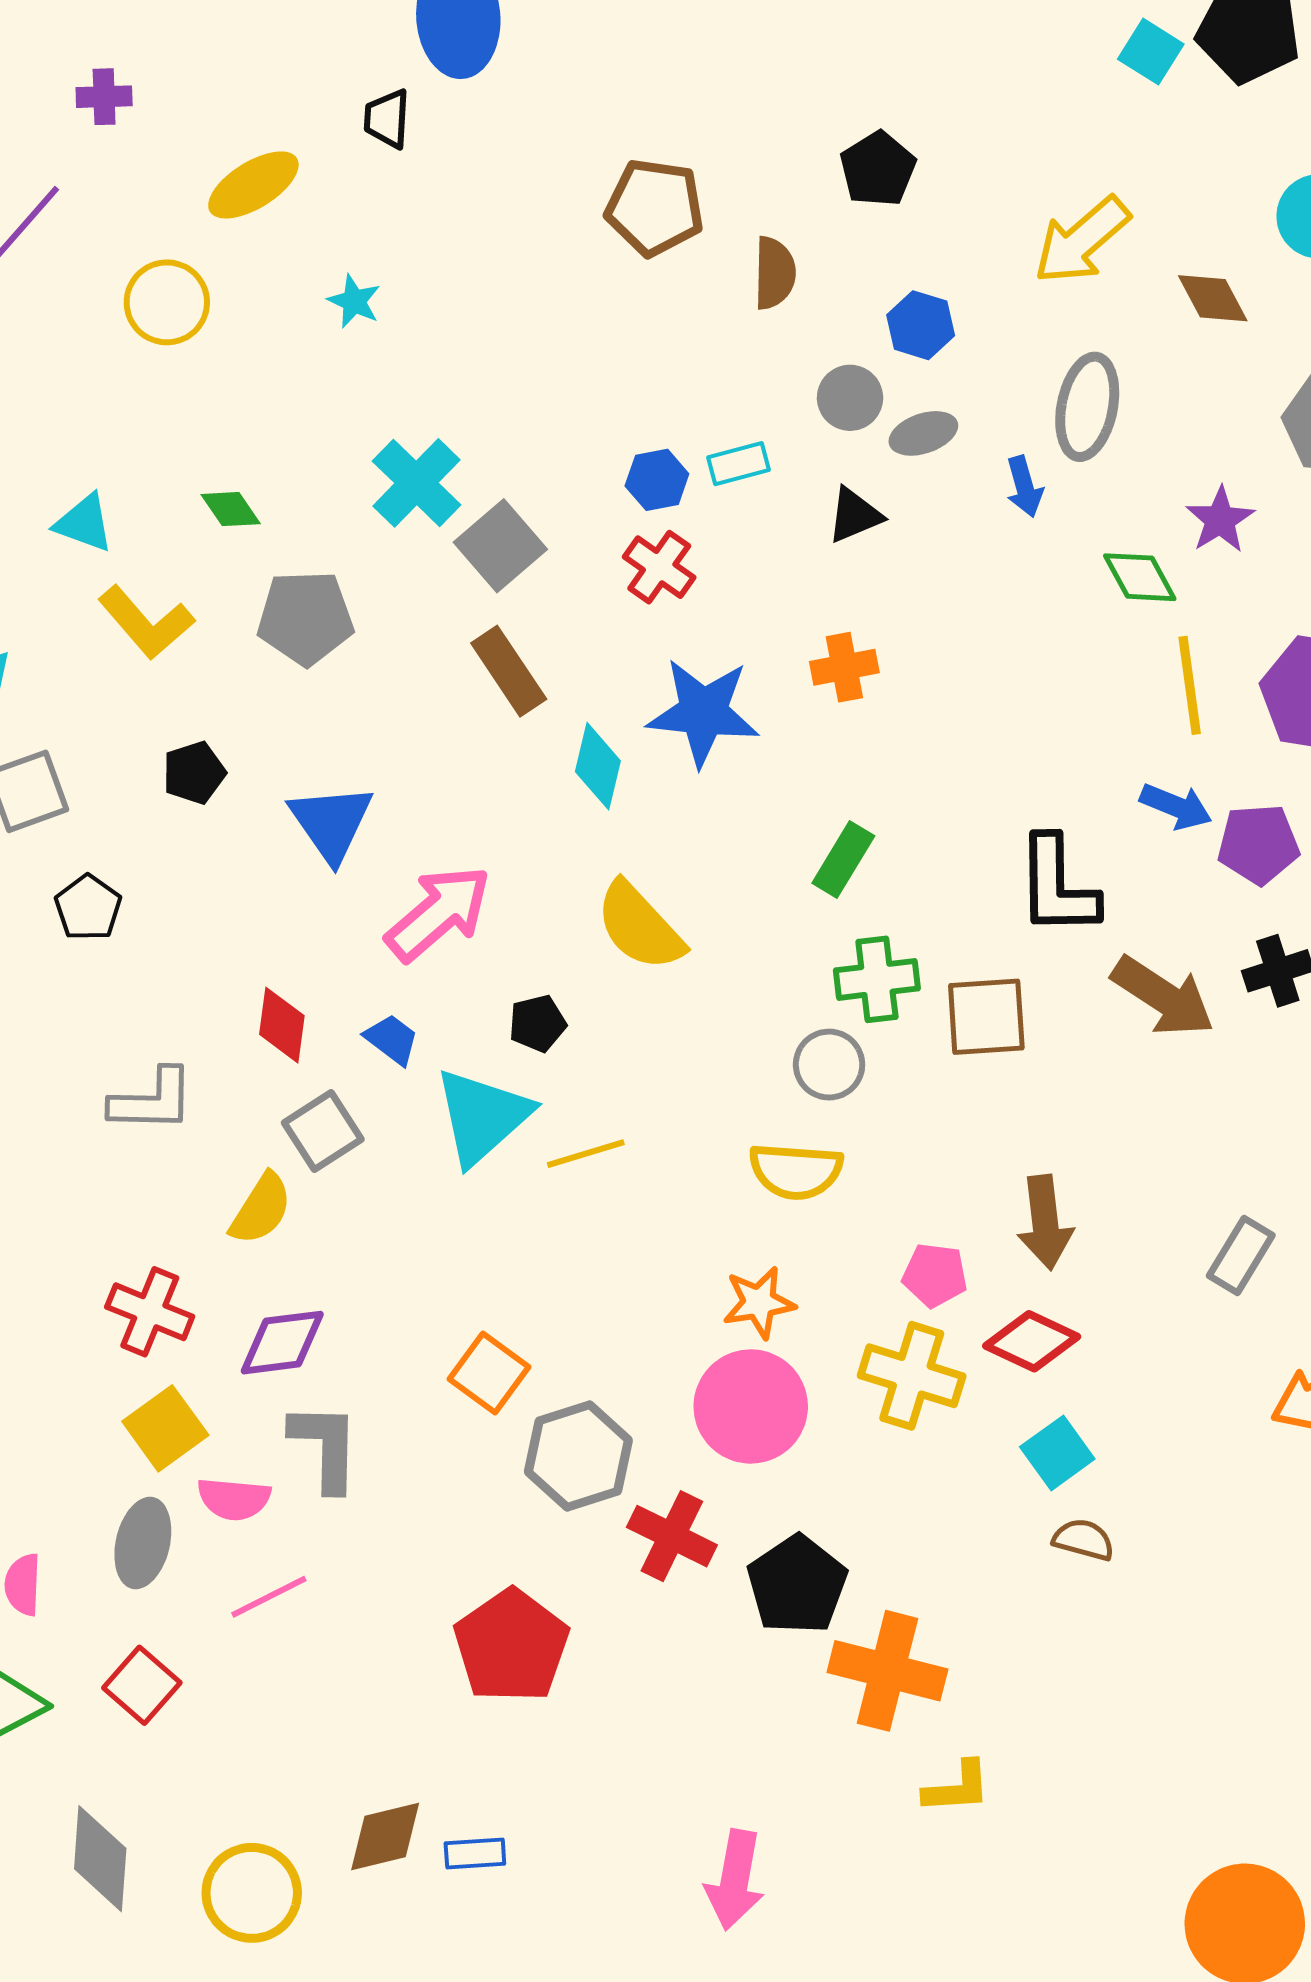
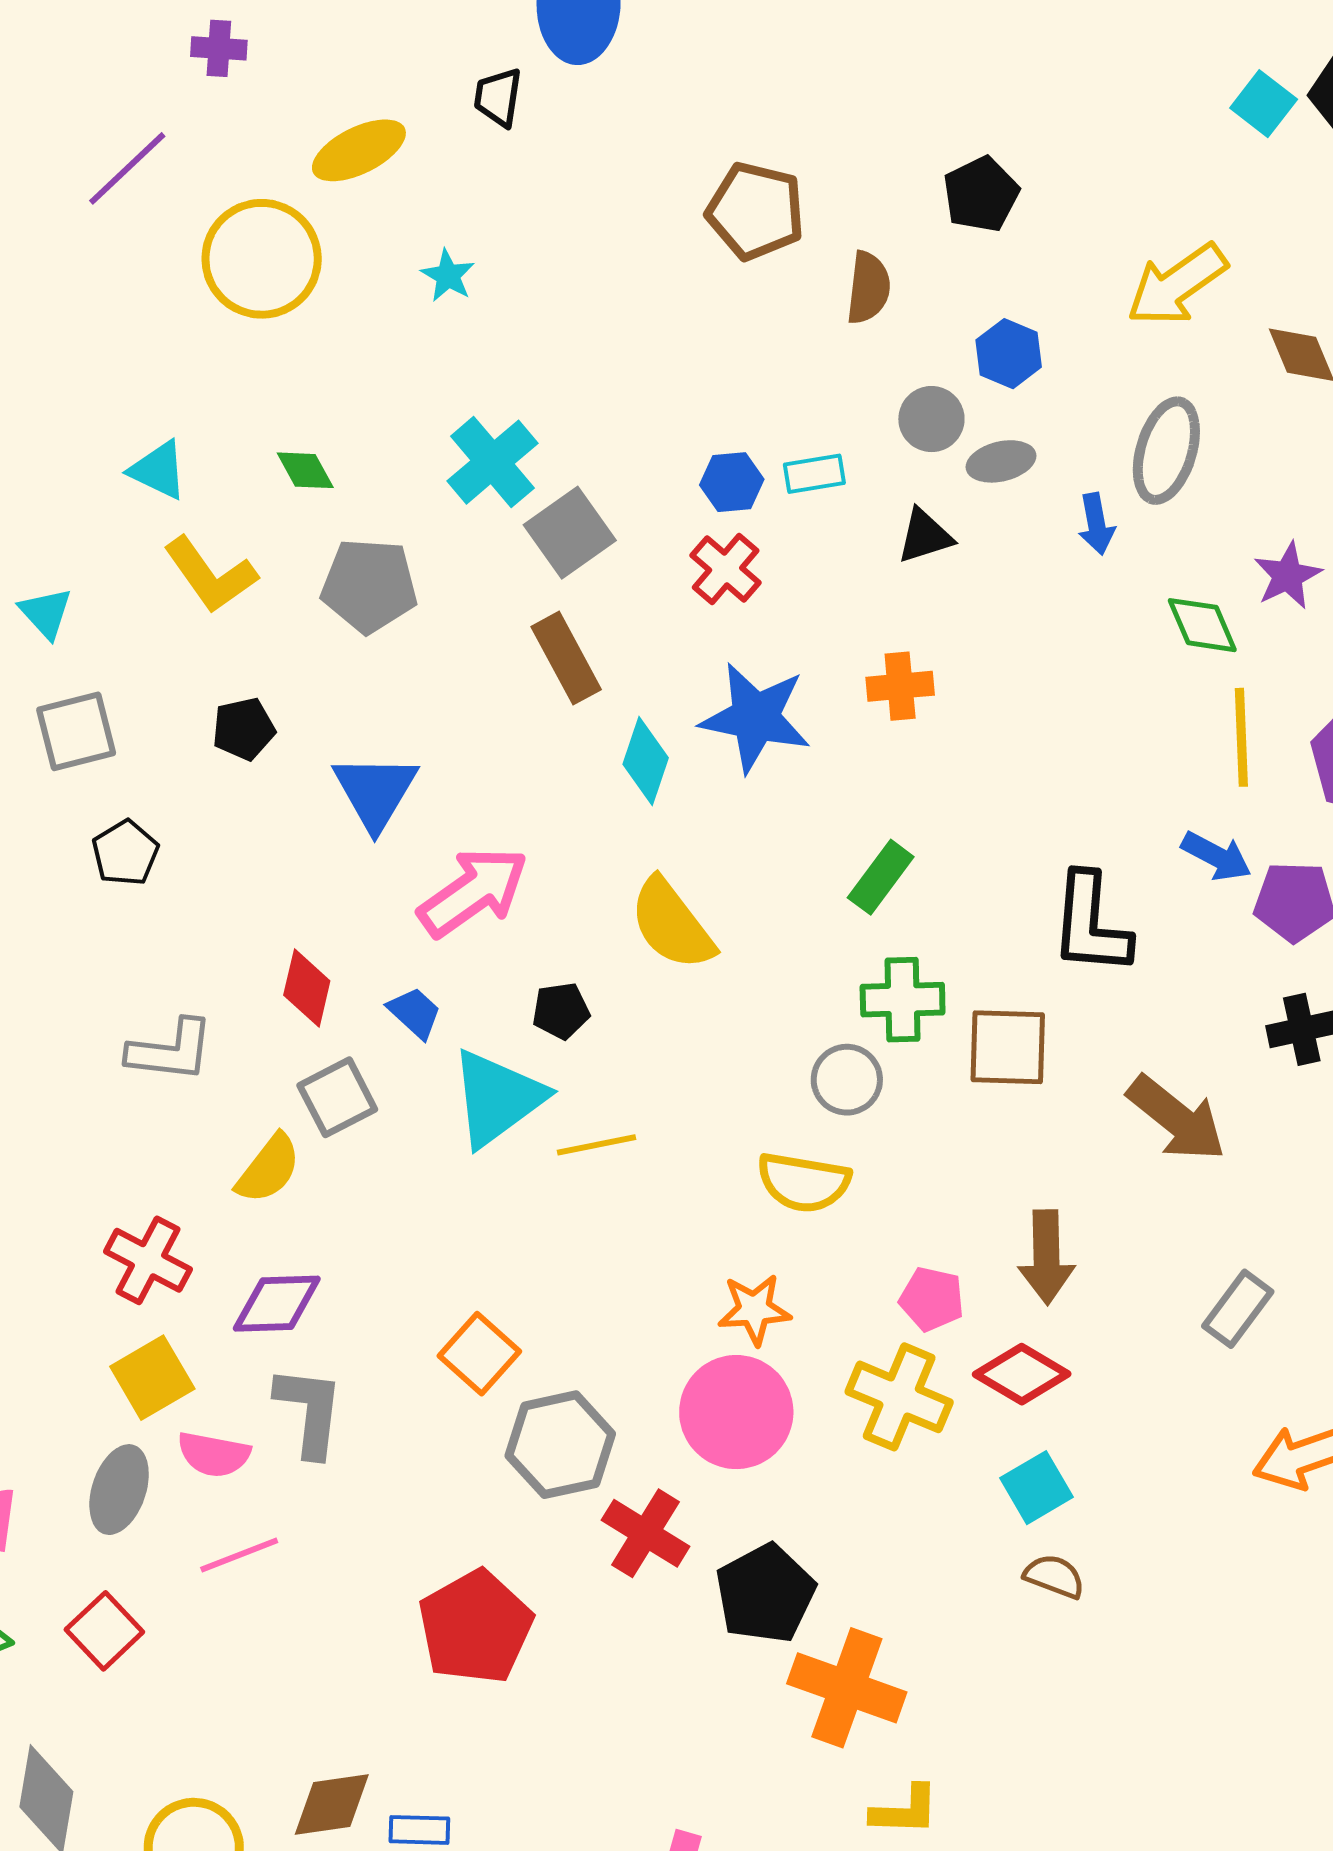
yellow circle: (167, 302) -> (262, 259), size x1.4
brown arrow: (1163, 996) -> (1177, 1118), moved

